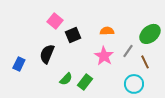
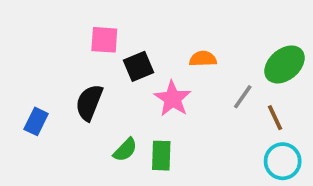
pink square: (55, 21) -> (104, 40), turned -35
pink star: (104, 56) -> (173, 99), moved
green rectangle: (85, 82) -> (161, 156), turned -35
cyan circle: (134, 84) -> (283, 161), moved

